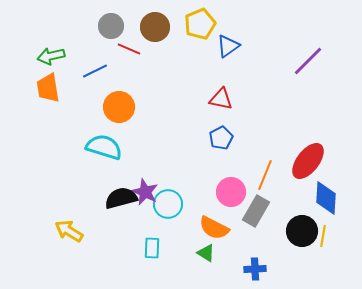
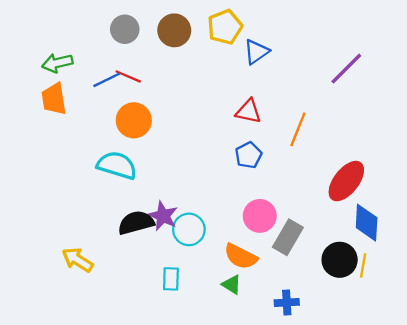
red line: (129, 49) -> (128, 76), moved
orange line: (265, 175) -> (298, 129), moved

